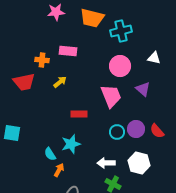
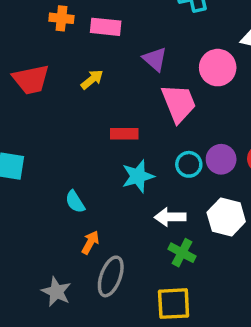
orange cross: (42, 60) -> (61, 18), moved
pink circle: (120, 66) -> (218, 68), moved
purple triangle: (143, 89) -> (155, 59), moved
cyan star: (71, 144) -> (138, 176), moved
orange arrow: (59, 170) -> (90, 242), moved

